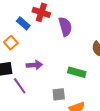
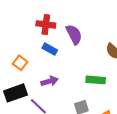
blue rectangle: (23, 23) -> (50, 49), moved

